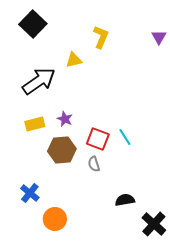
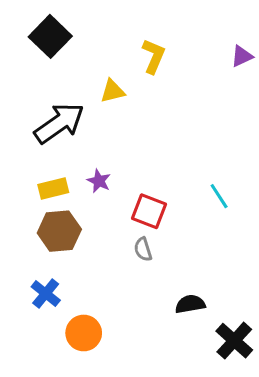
purple triangle: (159, 37) -> (242, 56), turned 35
cyan line: (125, 137) -> (219, 196), moved
brown hexagon: (62, 150) -> (59, 231), moved

